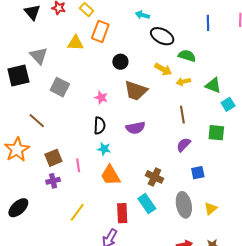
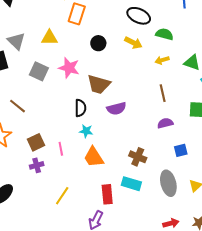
yellow triangle: (76, 43) -> (49, 38), moved
yellow arrow: (163, 69) -> (133, 43), moved
brown trapezoid: (136, 91) -> (99, 84), moved
pink star: (101, 98) -> (69, 68), moved, size x1.5
purple semicircle: (184, 145) -> (165, 123), turned 35
cyan rectangle: (147, 204) -> (131, 184), turned -36

